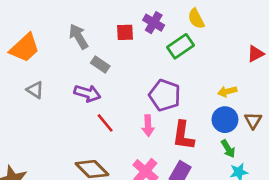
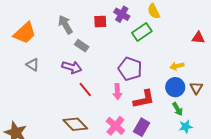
red triangle: (256, 54) -> (198, 38), turned 32
red L-shape: (183, 135) -> (144, 99), turned -110

